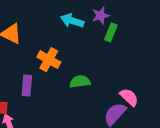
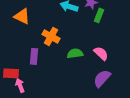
pink semicircle: (129, 97) -> (101, 53), moved

